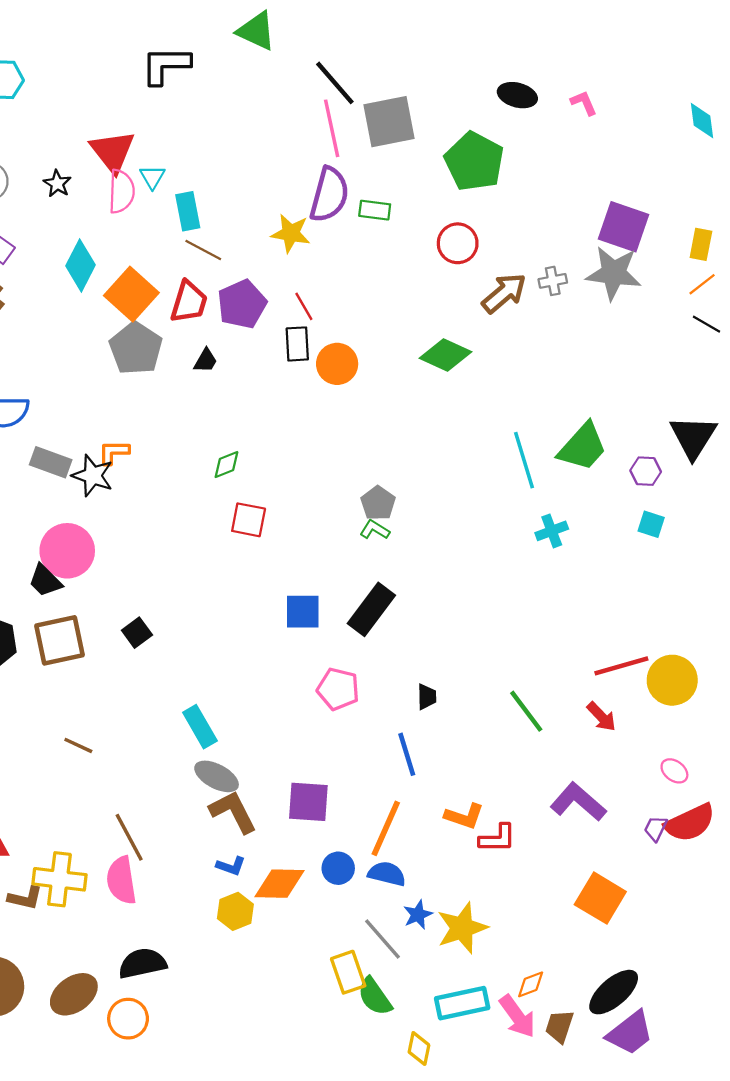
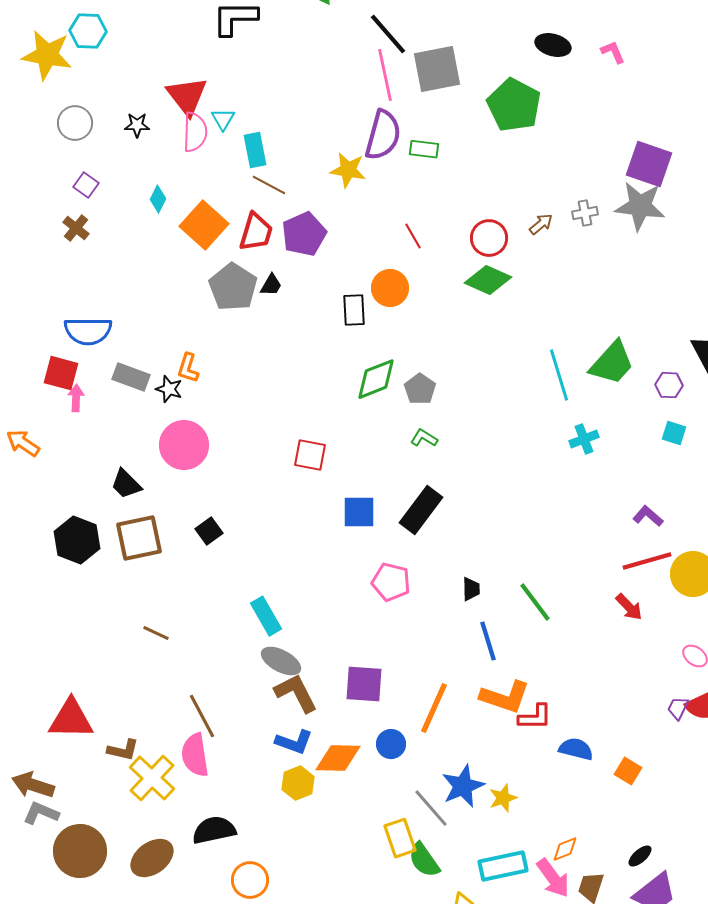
black star: (57, 184) -> (137, 125), turned -30
red circle: (458, 243) -> (489, 238), moved
cyan diamond: (80, 265) -> (158, 199), size x0.6
brown arrow: (504, 293) -> (541, 224), size x0.6
red line: (304, 306) -> (413, 236), moved
black rectangle: (297, 344) -> (354, 310), moved
gray pentagon: (136, 348) -> (233, 287), moved
orange L-shape: (114, 452) -> (188, 368), turned -72
green diamond: (226, 465) -> (376, 379), moved, size x1.6
black star: (93, 476) -> (169, 389), size x0.7
gray pentagon: (378, 503) -> (420, 389), moved
red square: (249, 520) -> (310, 455), moved
pink circle: (67, 551) -> (184, 445), moved
green line: (526, 711) -> (535, 602), moved
blue line: (407, 754) -> (488, 641), moved
purple L-shape: (578, 802) -> (648, 516), moved, size x0.6
orange L-shape: (464, 816) -> (505, 697), size x1.4
blue L-shape: (231, 866) -> (294, 742), size x1.4
blue semicircle: (387, 874) -> (576, 749), moved
yellow cross: (59, 879) -> (152, 778), moved, turned 36
brown L-shape: (25, 898) -> (123, 750), moved
orange square: (600, 898) -> (628, 771), size x0.6
blue star: (418, 915) -> (463, 786), size x1.6
yellow star: (462, 928) -> (503, 798), size x0.6
black ellipse: (614, 992) -> (640, 856), size x0.5
orange circle: (128, 1019) -> (250, 880), moved

